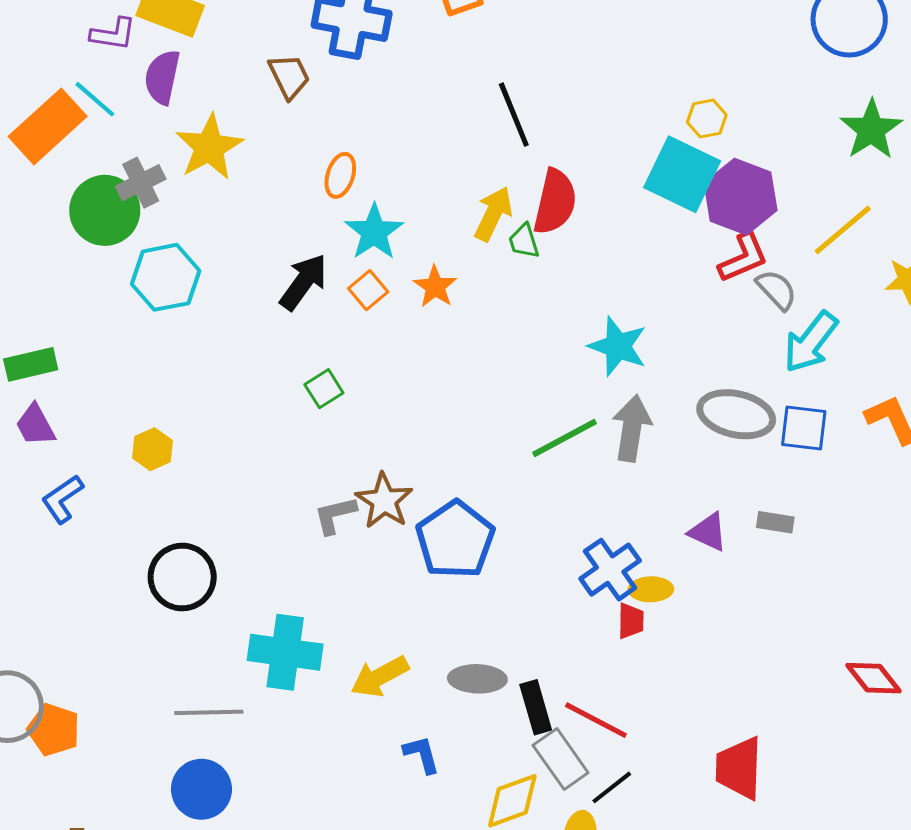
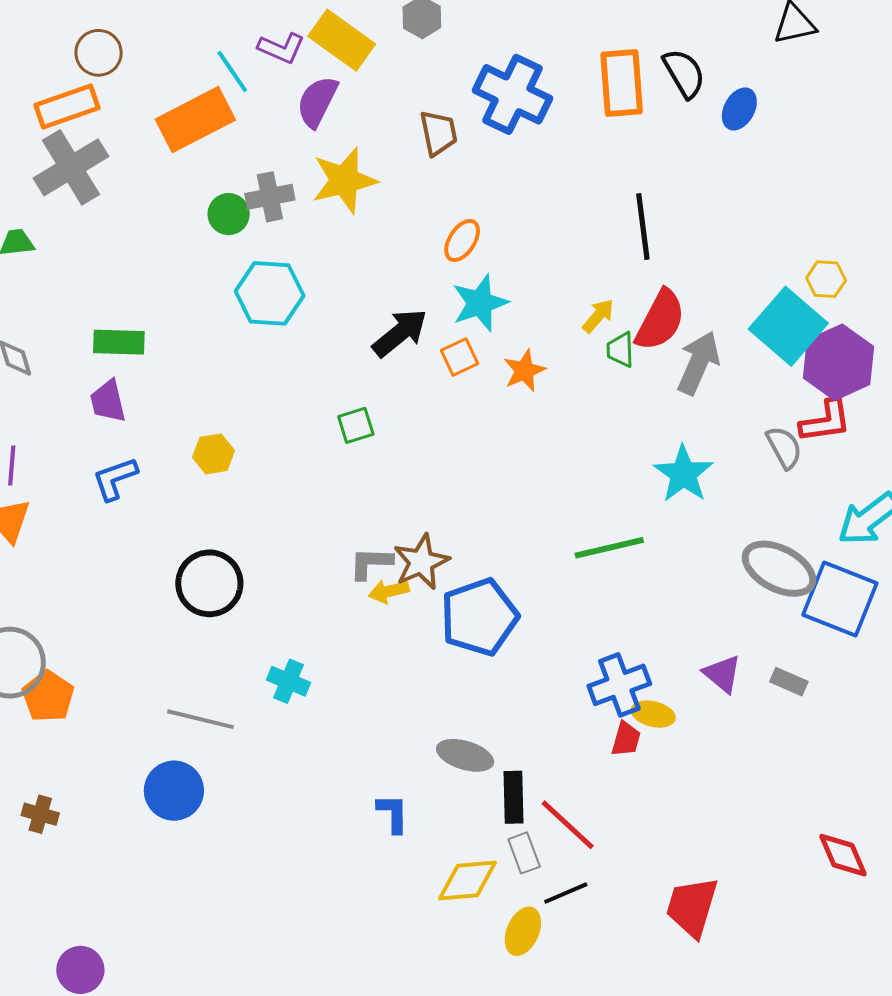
cyan line: (95, 99) -> (232, 72), moved
green circle: (105, 210) -> (229, 214), size x0.6
yellow arrow: (493, 214) -> (598, 316), size x0.7
gray semicircle: (777, 290) -> (784, 447), moved
green square: (324, 389) -> (356, 425), moved
gray arrow: (632, 428) -> (698, 363), moved
blue square: (804, 428) -> (840, 599), size x1.5
cyan cross: (285, 652) -> (288, 681), size x0.6
yellow arrow: (380, 677) -> (389, 591), moved, size x0.7
gray rectangle: (561, 759) -> (524, 853), size x0.7

